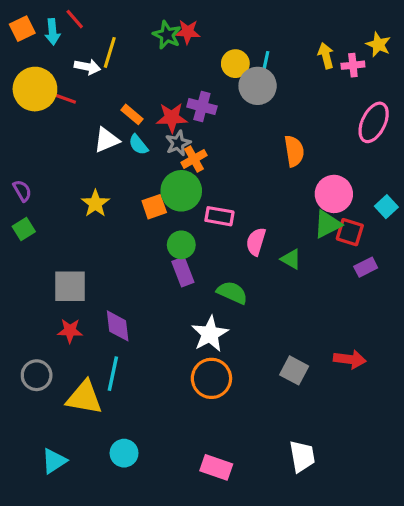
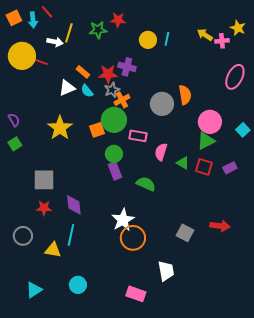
green star: (167, 35) -> (98, 30), moved, turned -30
yellow arrow: (326, 56) -> (205, 35), turned -42
gray circle: (258, 86) -> (162, 104), moved
yellow star: (95, 204) -> (60, 128), size x1.4
red square: (350, 232) -> (204, 167), moved
white star: (210, 334) -> (123, 220), moved
yellow triangle: (84, 397) -> (53, 250), size x0.7
white trapezoid: (302, 456) -> (166, 271), moved

